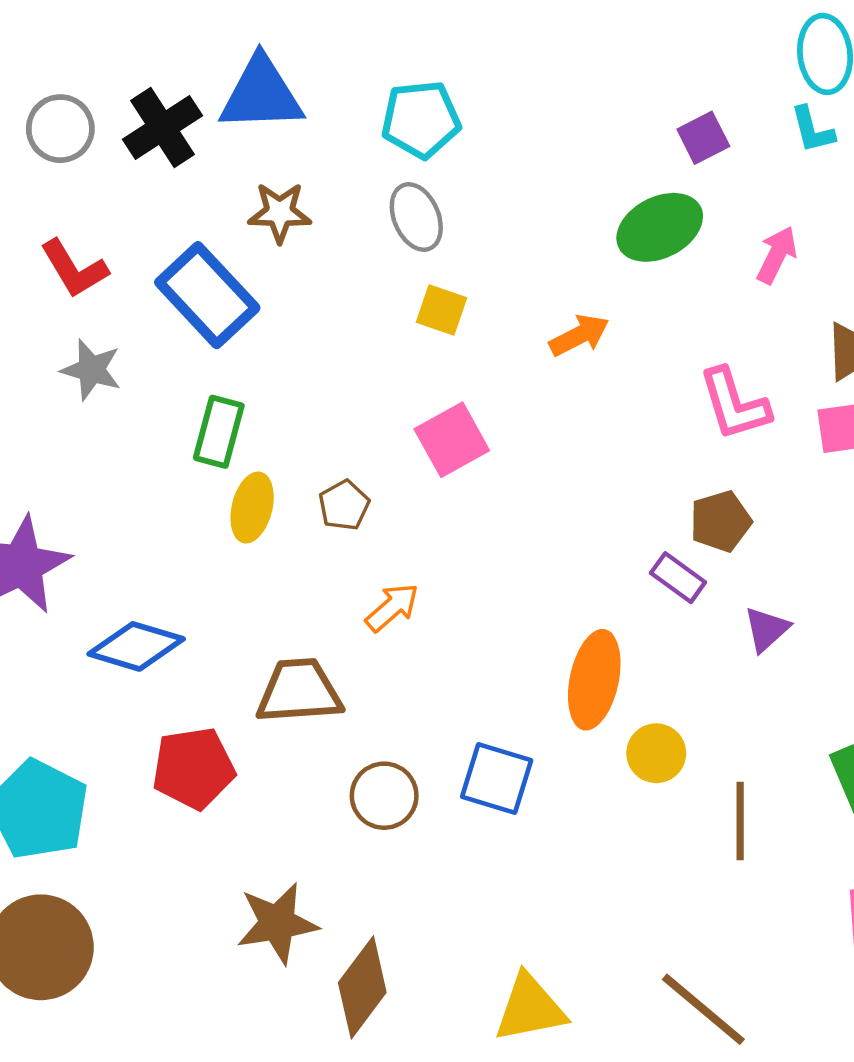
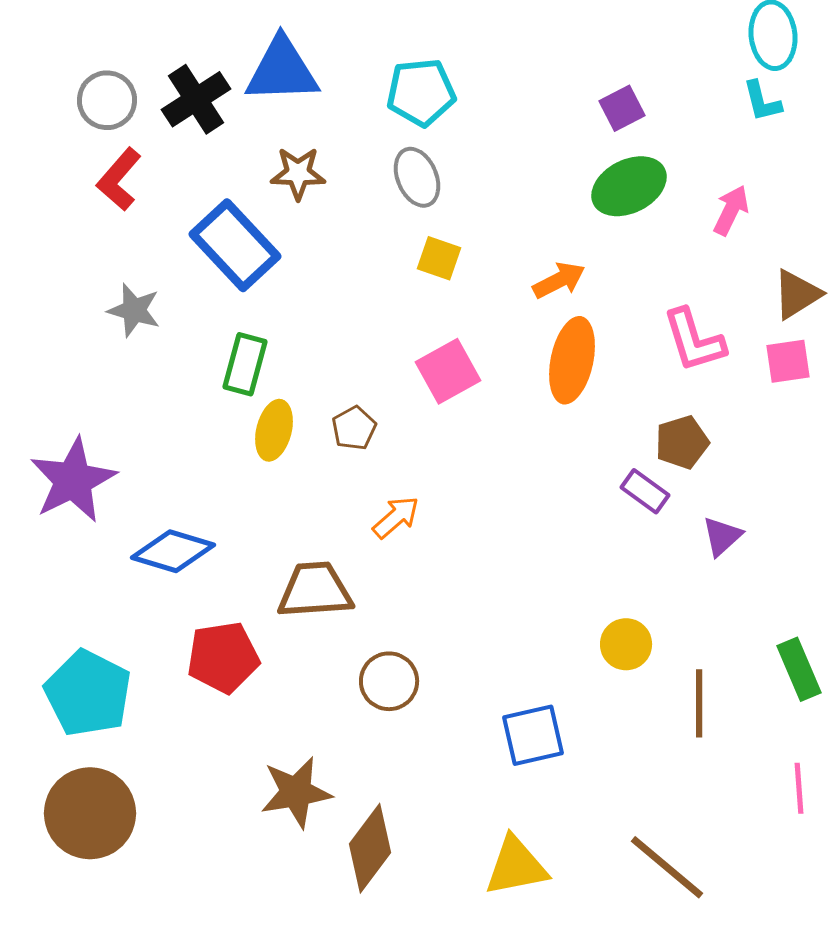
purple square: (703, 138) -> (622, 108), moved
red L-shape: (74, 269) -> (119, 179), moved, turned 72
orange ellipse: (594, 680) -> (572, 360), moved
blue square: (497, 778) -> (533, 735), moved, turned -30

